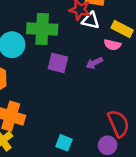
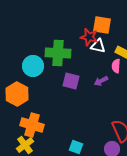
pink semicircle: (112, 45) -> (116, 66), turned 80

